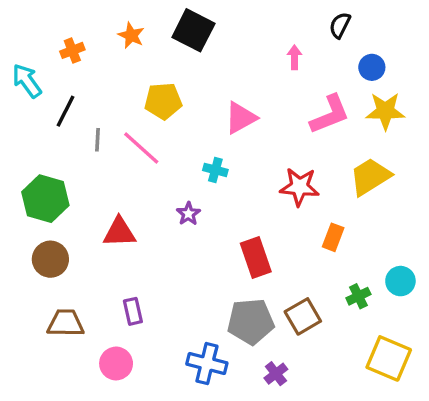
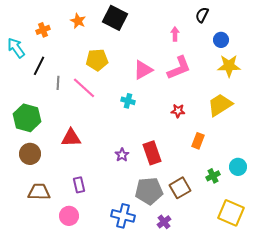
pink L-shape: (330, 114) -> (179, 68), moved
red star: (299, 187) -> (178, 111), size x0.6
purple star: (188, 214) -> (122, 155), moved

